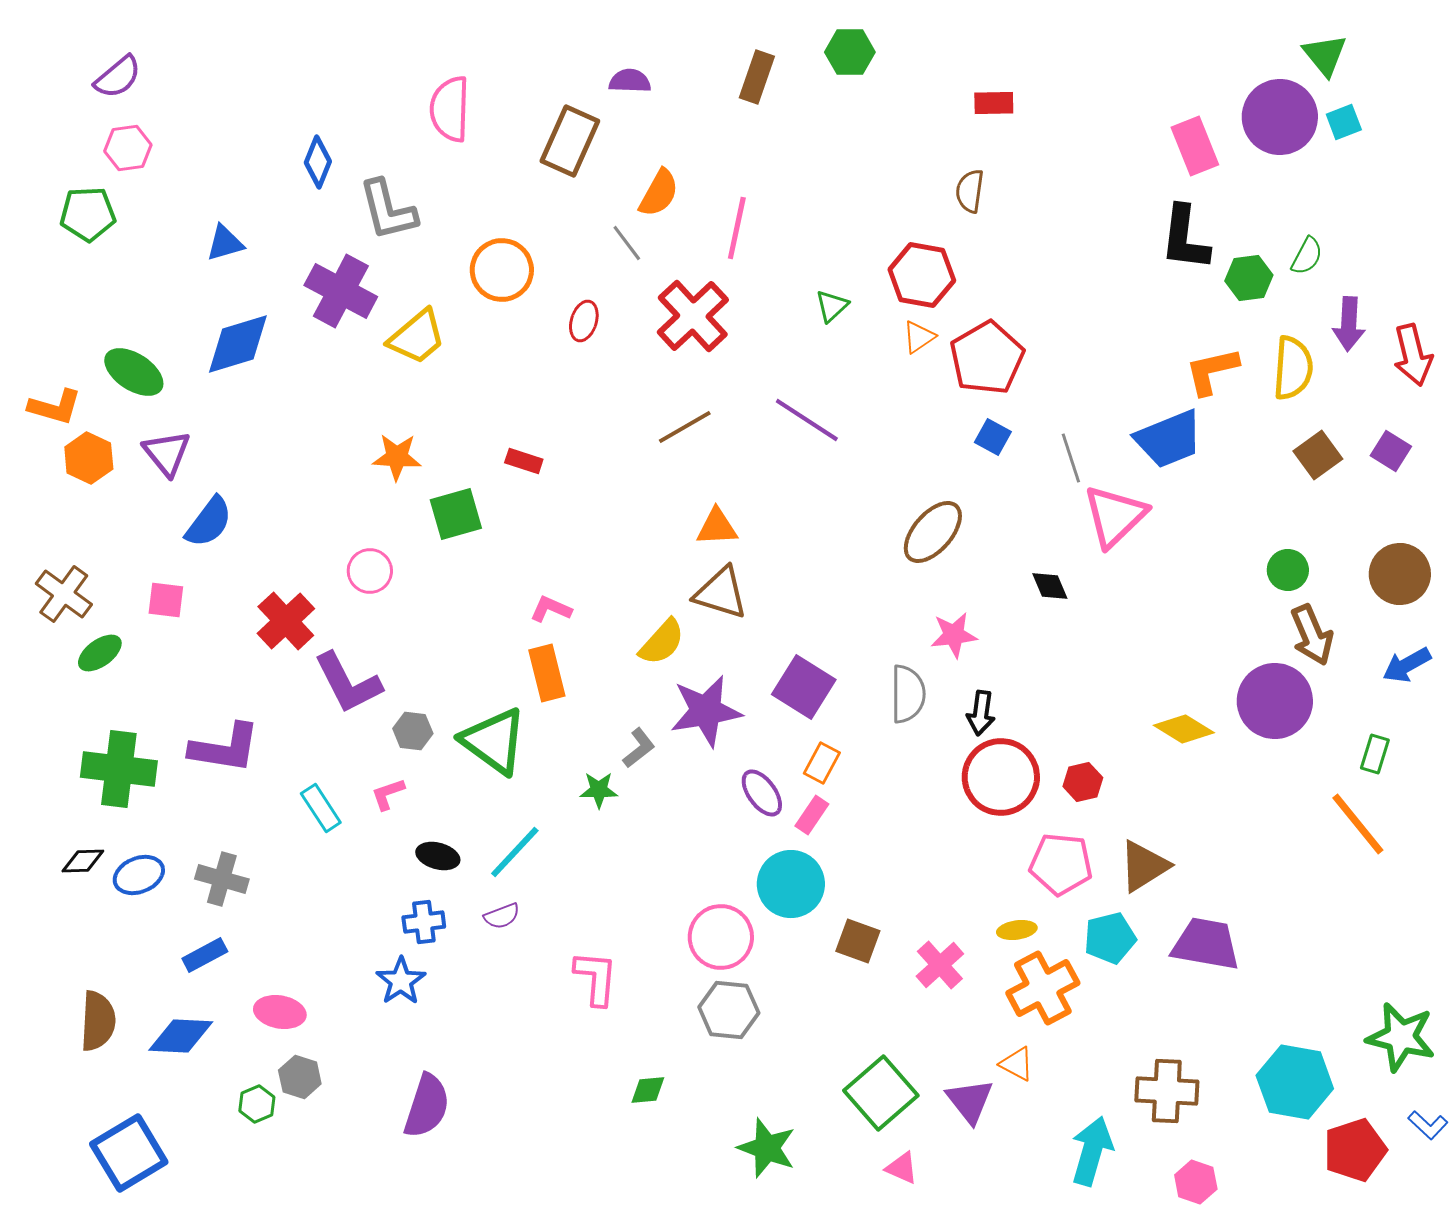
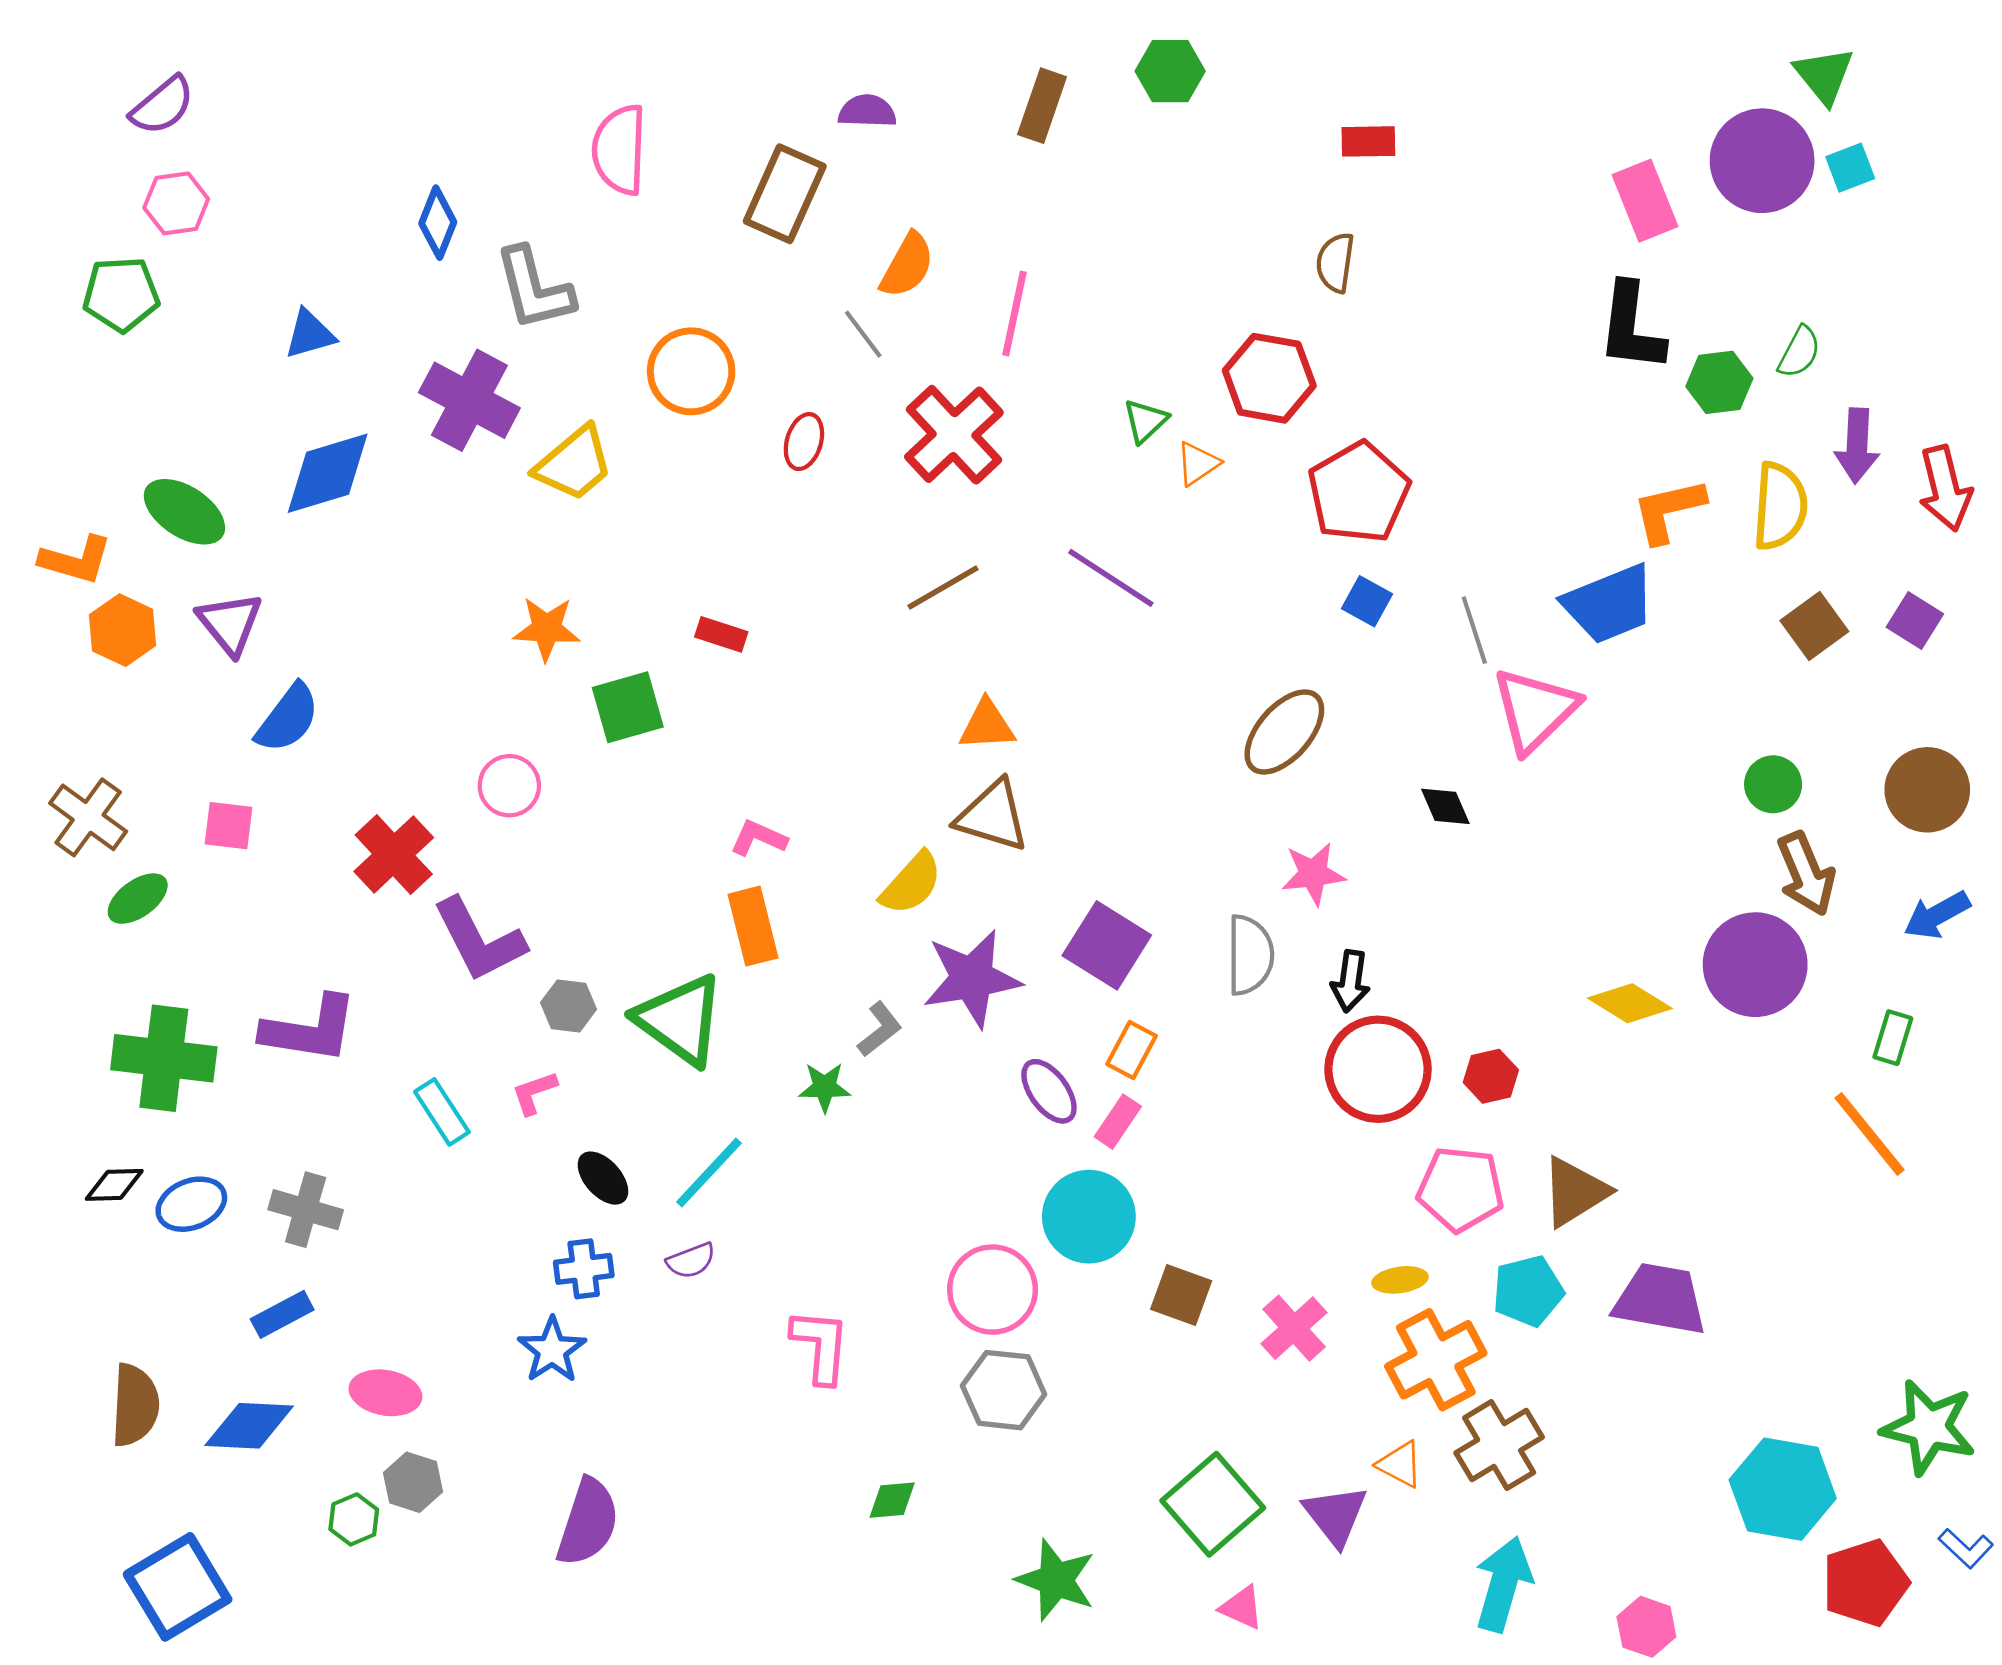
orange triangle: (919, 337) -> (1198, 464), moved
black ellipse: (438, 856) -> (603, 1178), turned 33
brown cross: (1167, 1091) -> (1499, 1445), moved, turned -34

